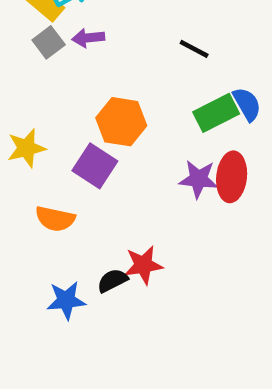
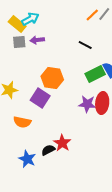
gray square: (49, 42) -> (19, 42), turned 32
red star: (143, 265) -> (62, 143), turned -30
blue star: (66, 300) -> (27, 159), turned 30

